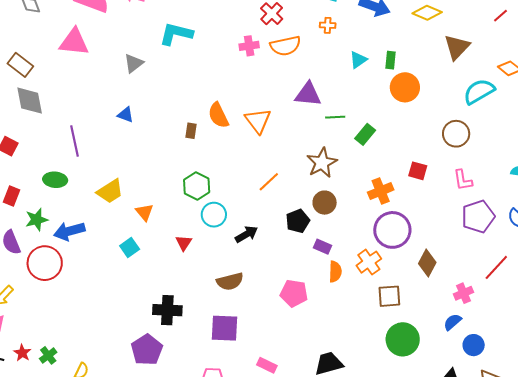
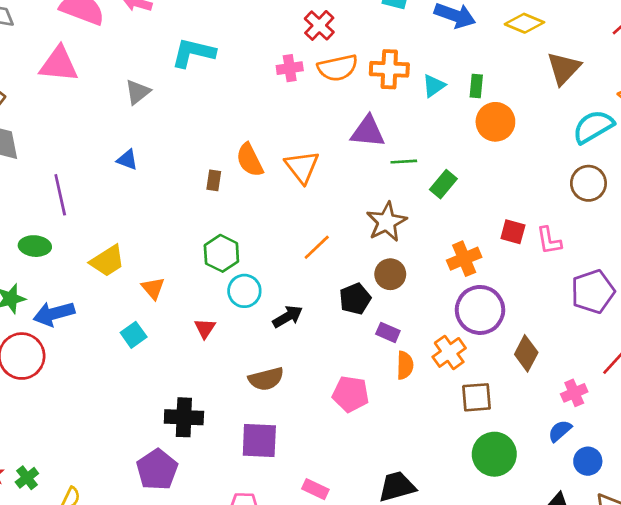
orange cross: (328, 25) -> (389, 69), moved, size x1.8
brown circle: (456, 134) -> (588, 183), moved
pink L-shape: (463, 180) -> (549, 241), moved

